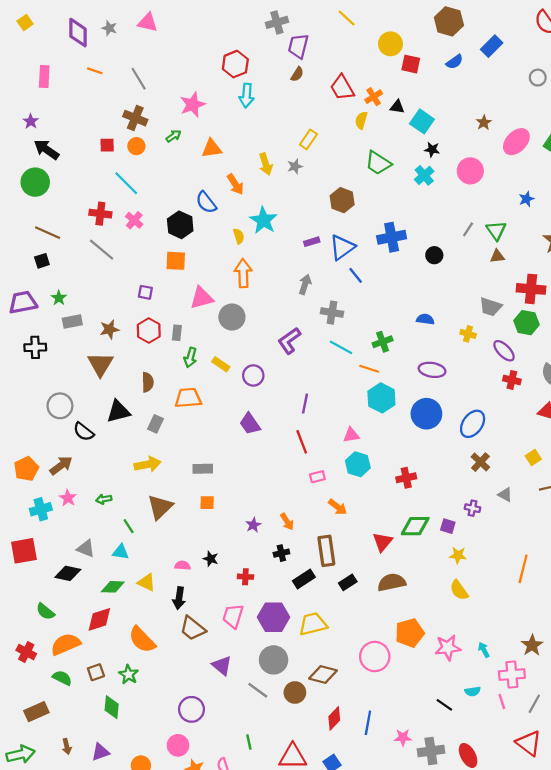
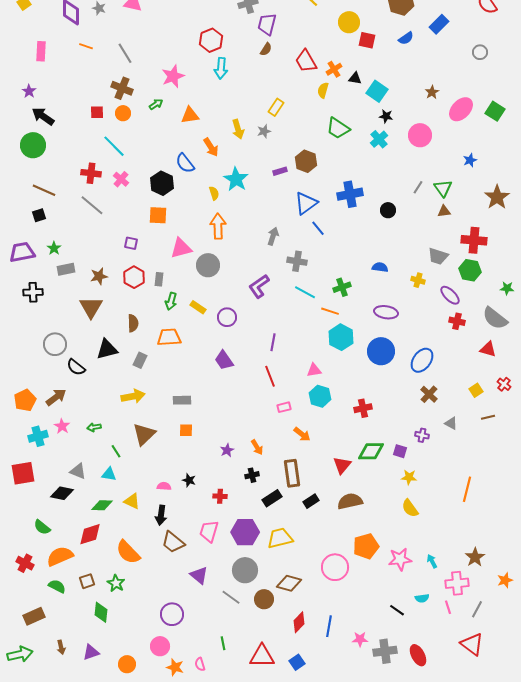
purple rectangle: (312, 242) -> (280, 171), moved

